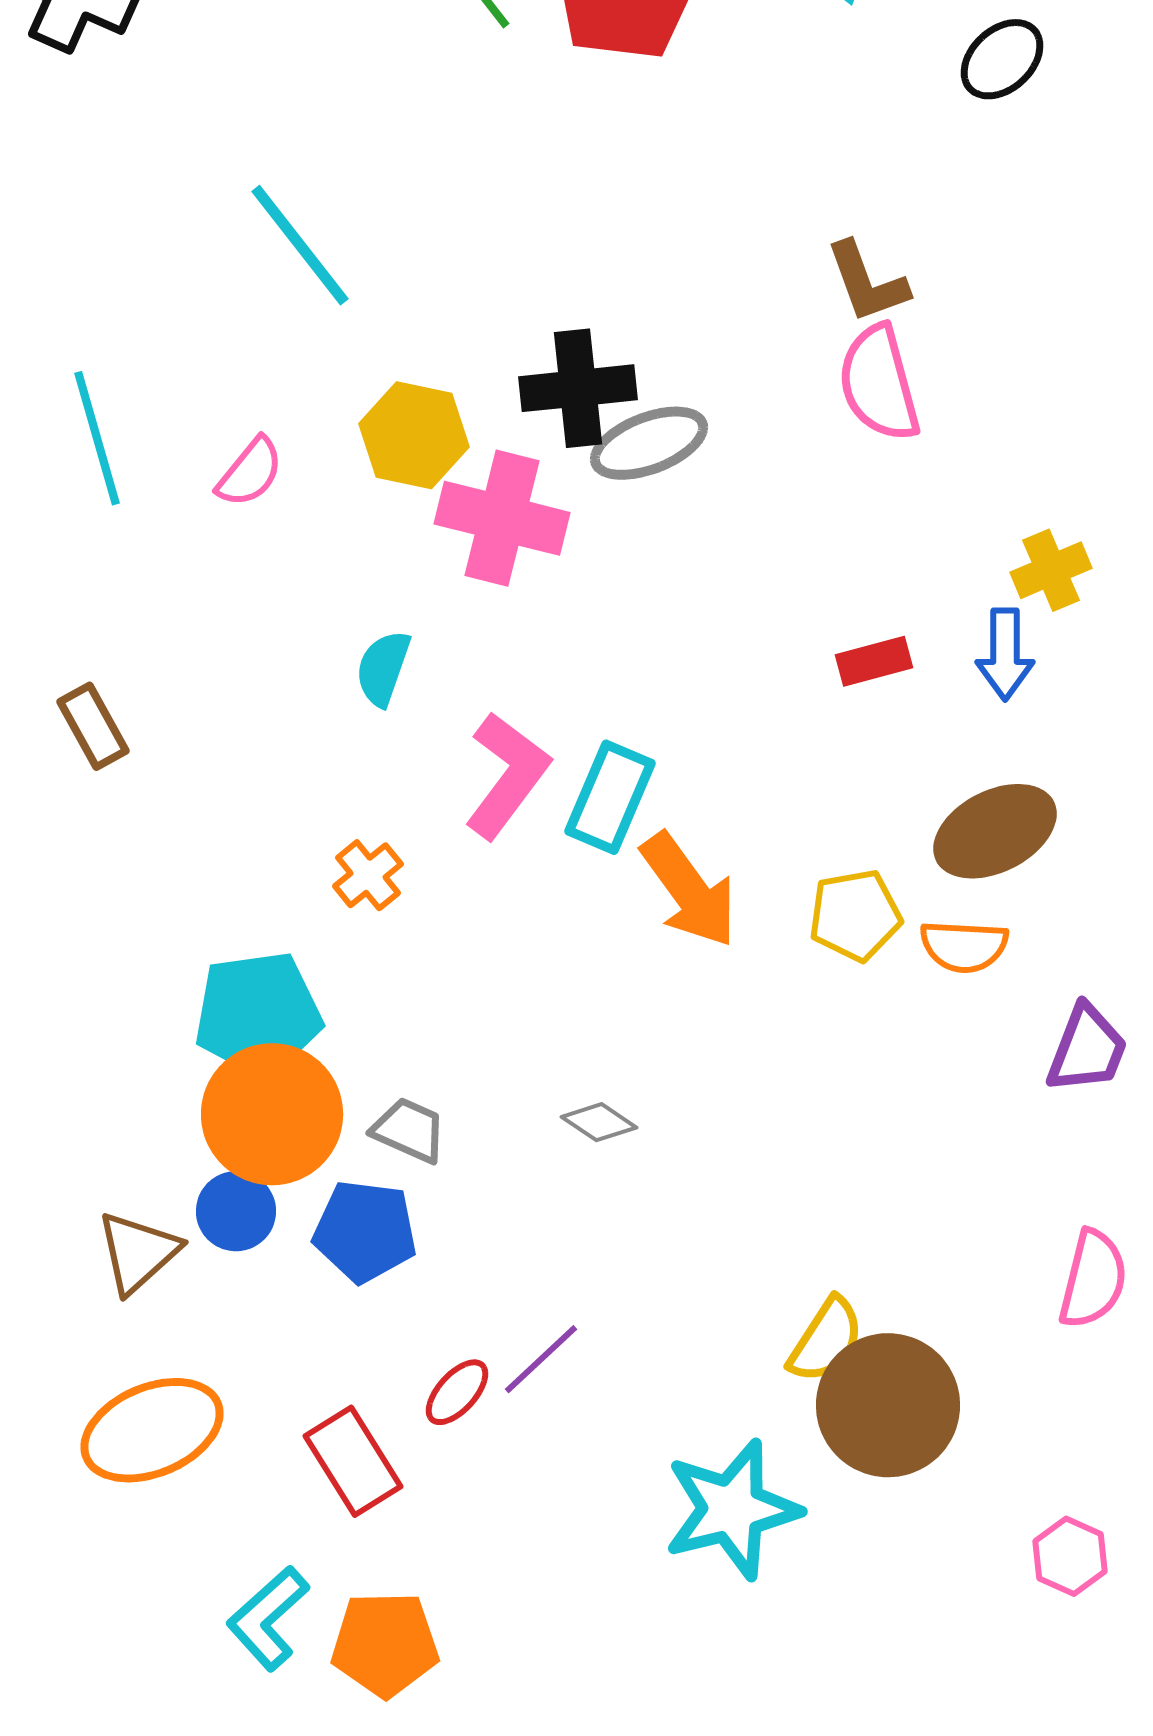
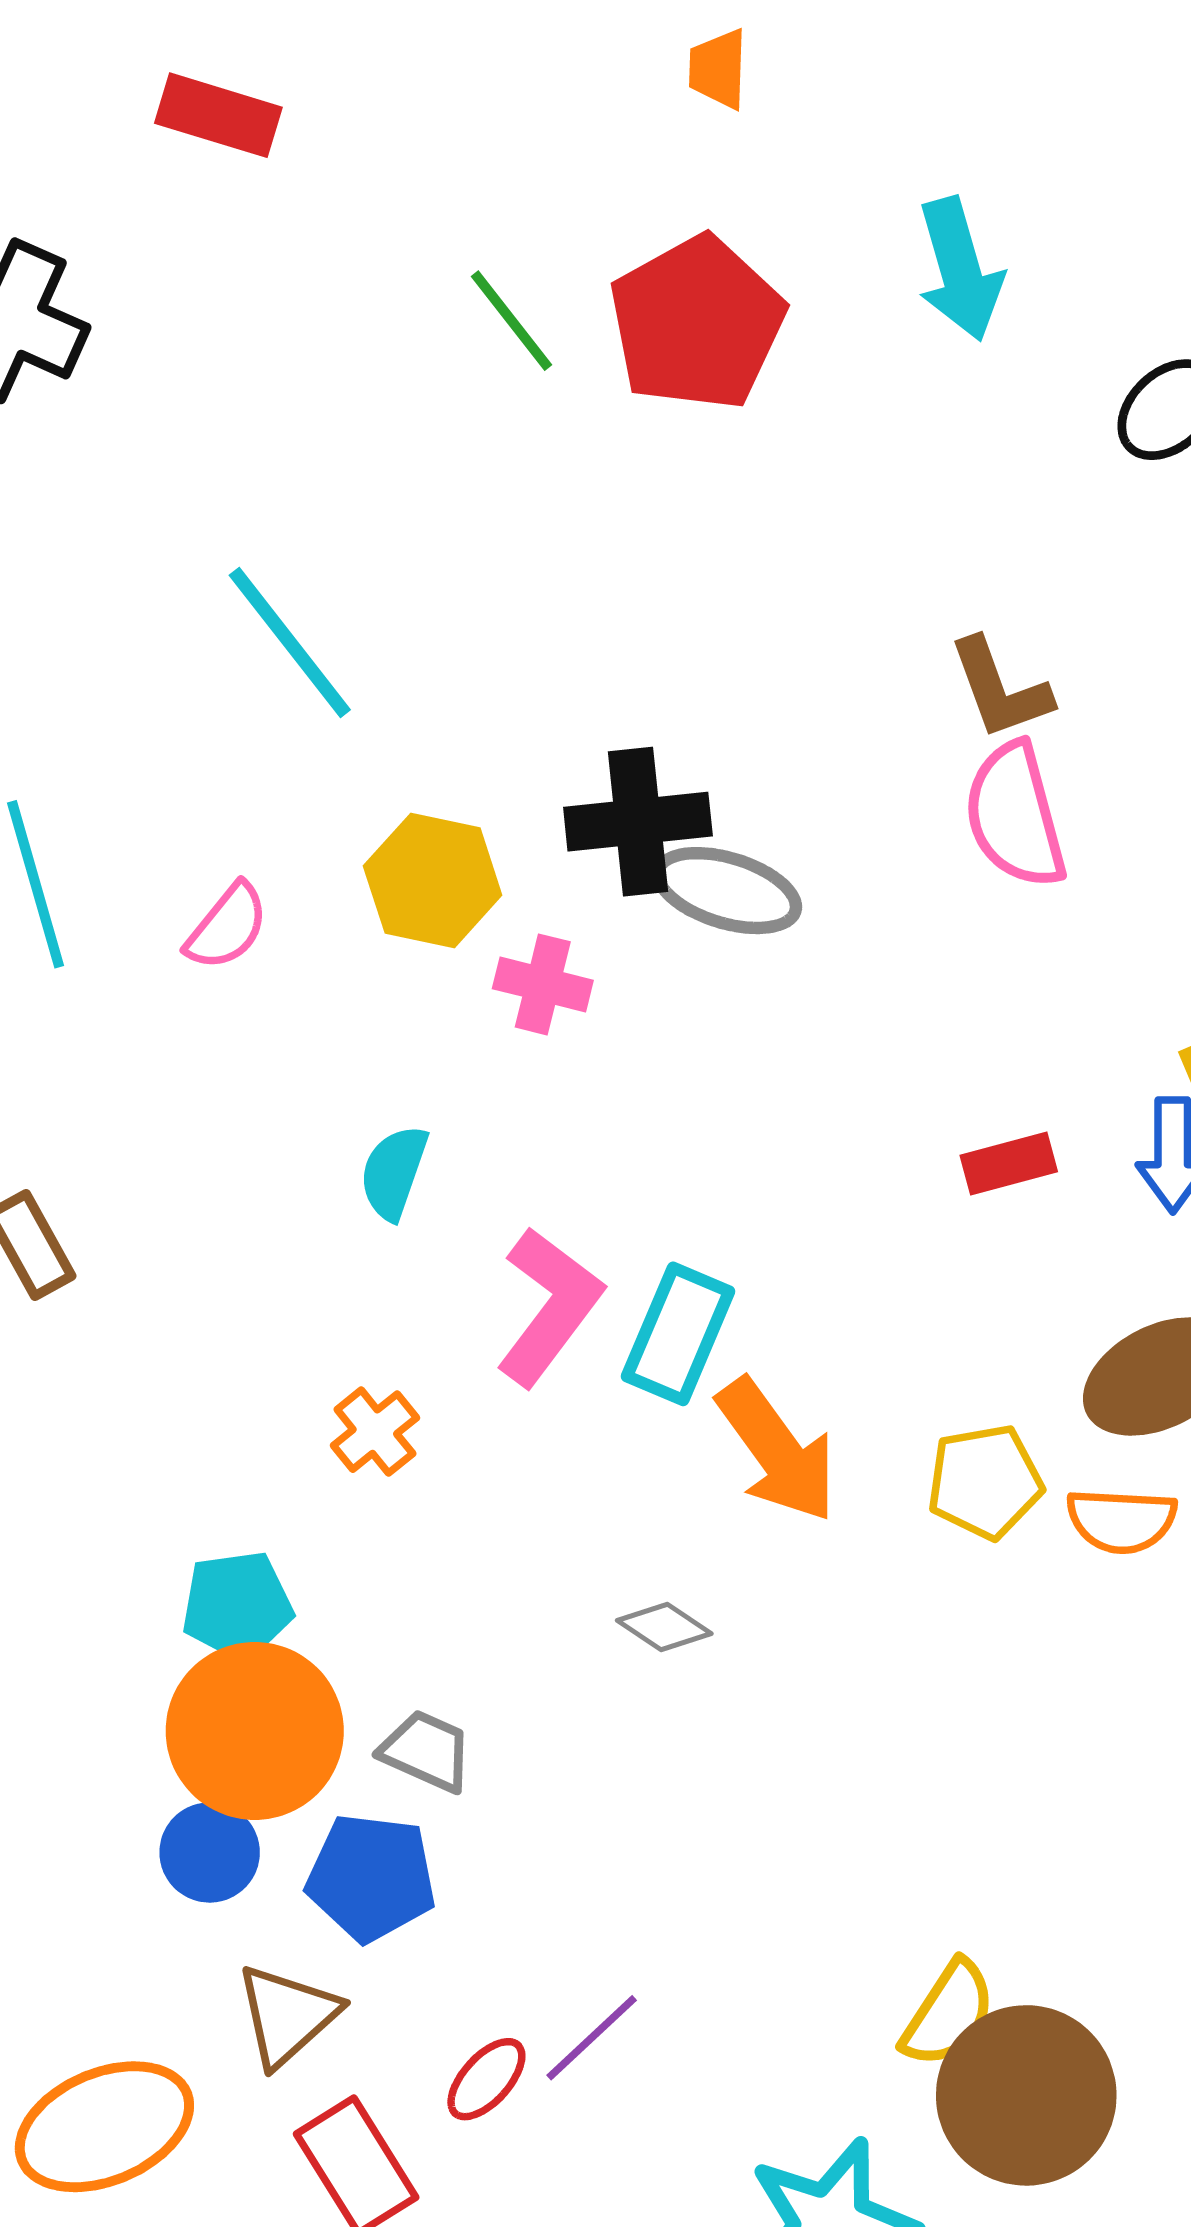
gray ellipse: (649, 443) -> (727, 891), turned 38
pink cross: (502, 518) -> (543, 984), size x0.6
cyan pentagon: (258, 1014) -> (237, 1606), size x0.7
gray diamond: (599, 1122) -> (664, 1627), moved
brown triangle: (138, 1252) -> (287, 2015), moved

